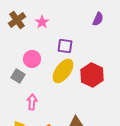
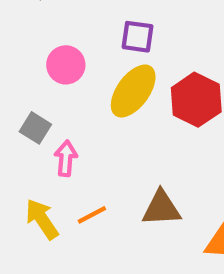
gray square: (18, 76) -> (35, 128), moved

